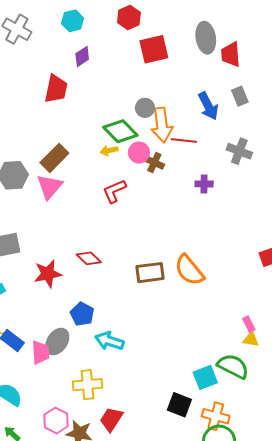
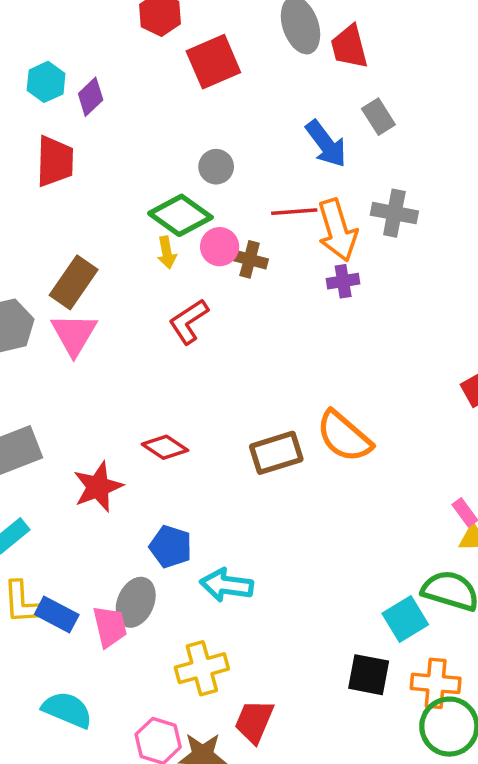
cyan hexagon: (73, 21) -> (46, 82), moved
orange arrow: (162, 125) -> (337, 230), moved
yellow arrow: (109, 151) -> (167, 252), turned -78

